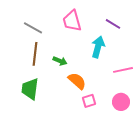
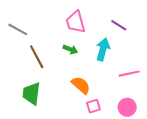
gray line: (33, 28) -> (18, 29), moved
brown line: (35, 54) -> (37, 57), turned -35
green arrow: (60, 61) -> (70, 49), moved

